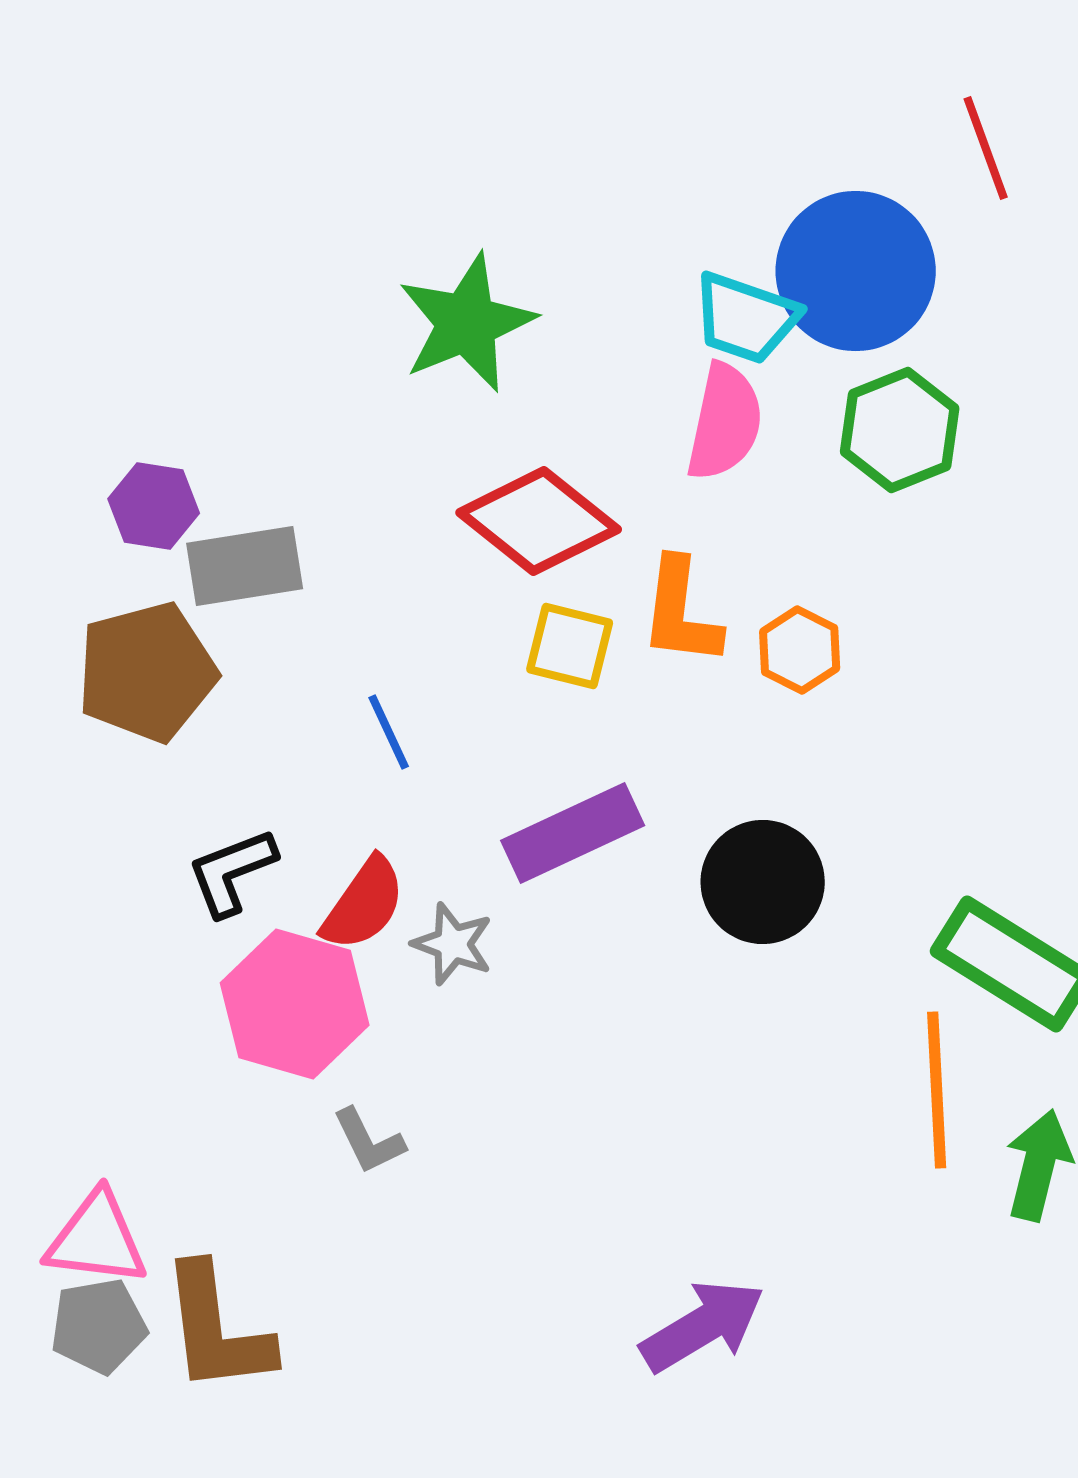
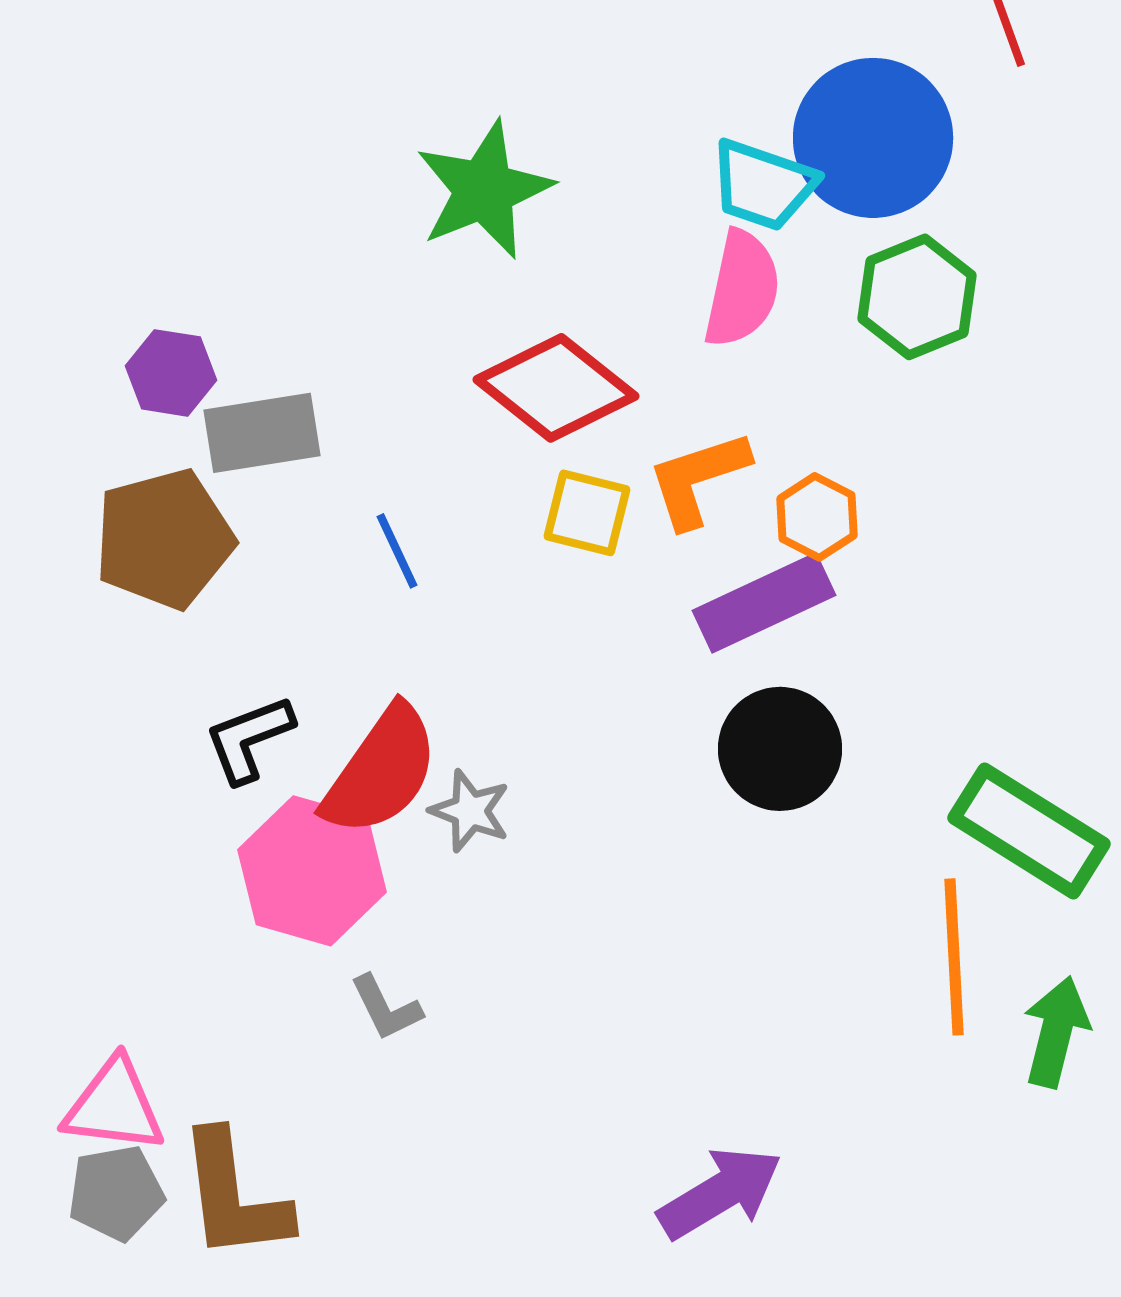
orange L-shape: (681, 612) -> (698, 479), turned 65
blue line: (389, 732) -> (397, 551), moved
purple rectangle: (573, 833) -> (764, 603), moved
red semicircle: (364, 904) -> (381, 771), size x1.4

